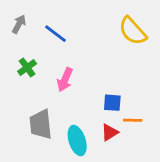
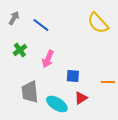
blue square: (112, 103) -> (73, 76), moved
orange line: (133, 120) -> (108, 82), moved
cyan ellipse: (77, 141) -> (57, 104), turned -40

